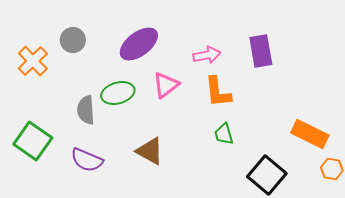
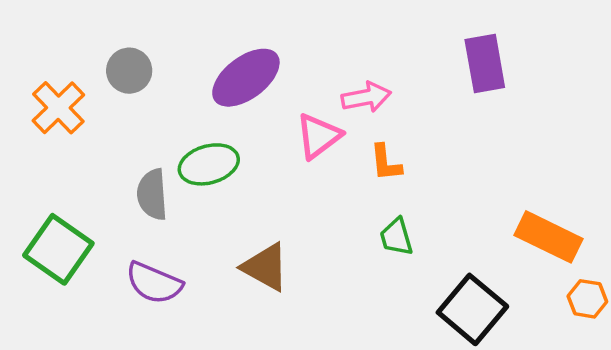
purple rectangle: (261, 51) -> (485, 64), moved
pink triangle: (166, 85) -> (318, 136), moved
orange L-shape: (218, 92) -> (386, 163), size x0.7

